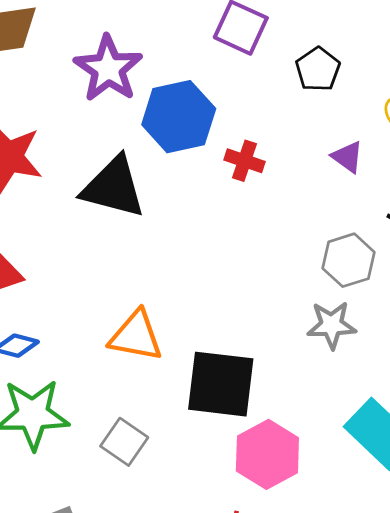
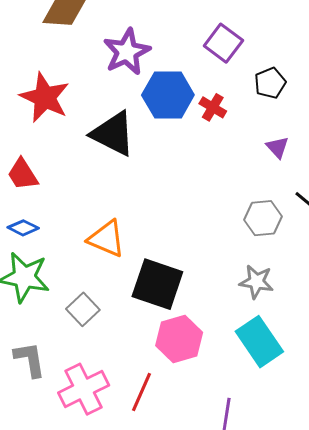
red cross: (245, 161) -> (213, 107), moved
gray star: (332, 325) -> (256, 282), moved

